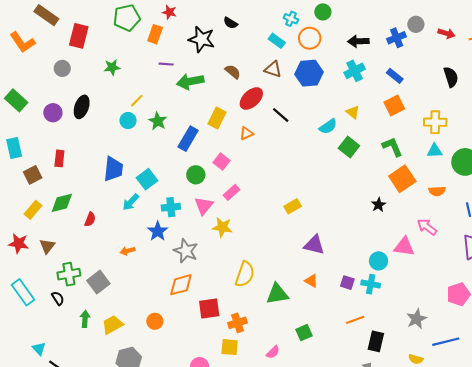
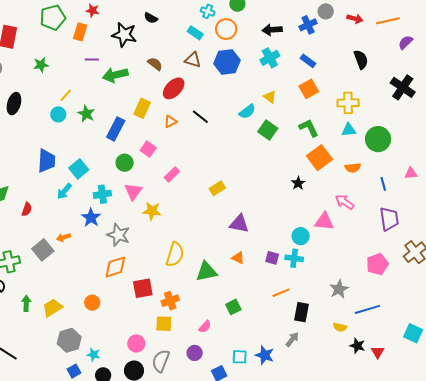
black line: (281, 115) -> (200, 117), moved
pink rectangle: (231, 192) -> (172, 174), moved
gray square: (98, 282) -> (43, 250), moved

